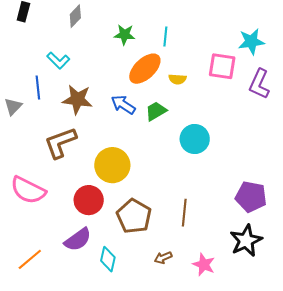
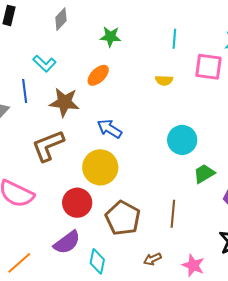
cyan line: (165, 37) -> (174, 39), moved
orange ellipse: (145, 69) -> (98, 75), moved, size x0.7
blue arrow: (123, 105) -> (109, 129), moved
green trapezoid: (156, 111) -> (204, 174), moved

